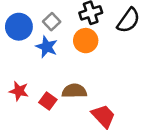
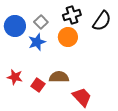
blue star: (47, 47) -> (37, 42), turned 30

